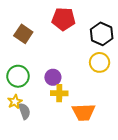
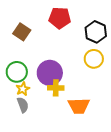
purple circle: (53, 77) -> (50, 73), size x1.6
yellow star: (15, 102) -> (23, 89), moved

